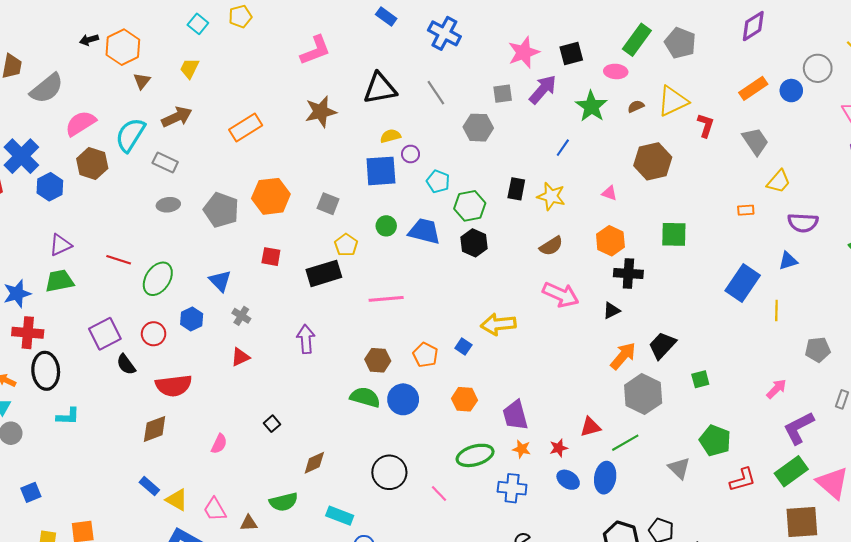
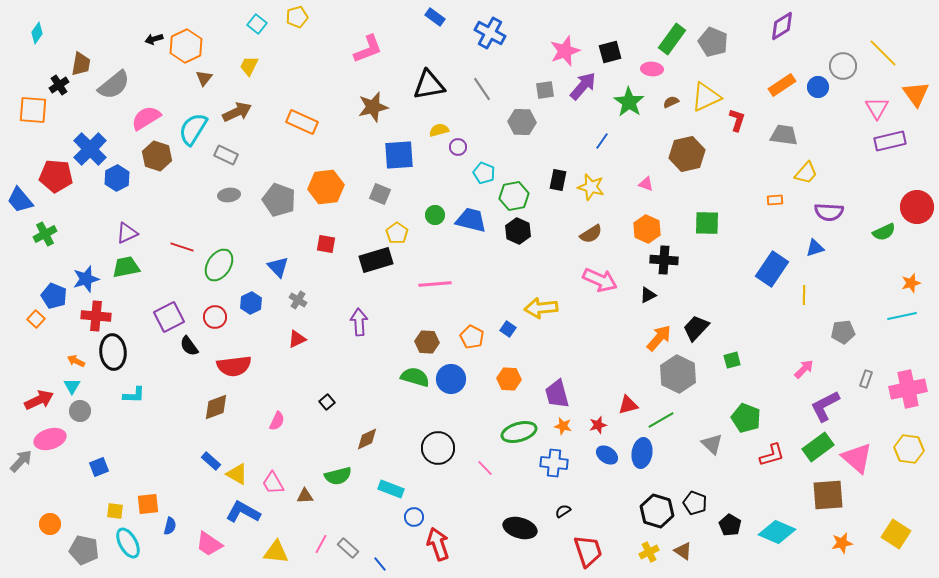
orange rectangle: (246, 128) -> (302, 122), turned 56
gray trapezoid: (755, 141) -> (784, 135), turned -48
blue square: (381, 171) -> (399, 155), moved

